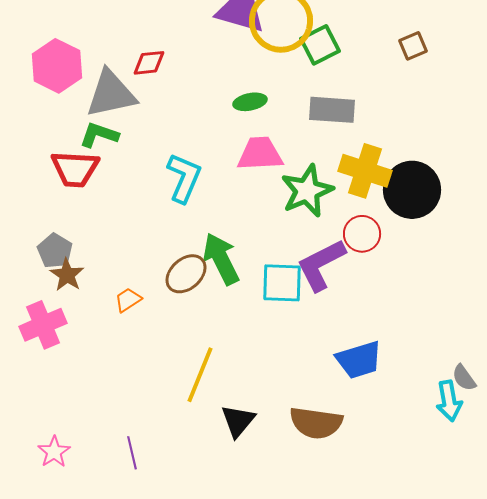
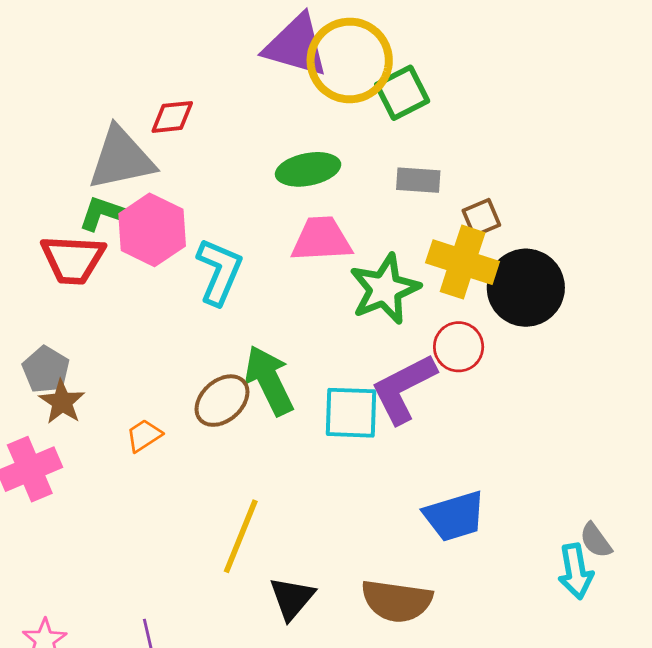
brown square: (413, 46) -> (481, 218), moved
pink hexagon: (57, 66) -> (152, 230), moved
green ellipse: (250, 102) -> (308, 169), size x1.4
gray rectangle: (332, 110) -> (418, 180), size x0.7

